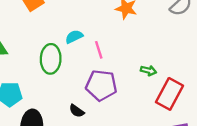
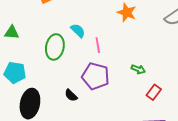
cyan semicircle: (74, 37) -> (78, 31), turned 63
red rectangle: (170, 94) -> (154, 92), size x0.6

